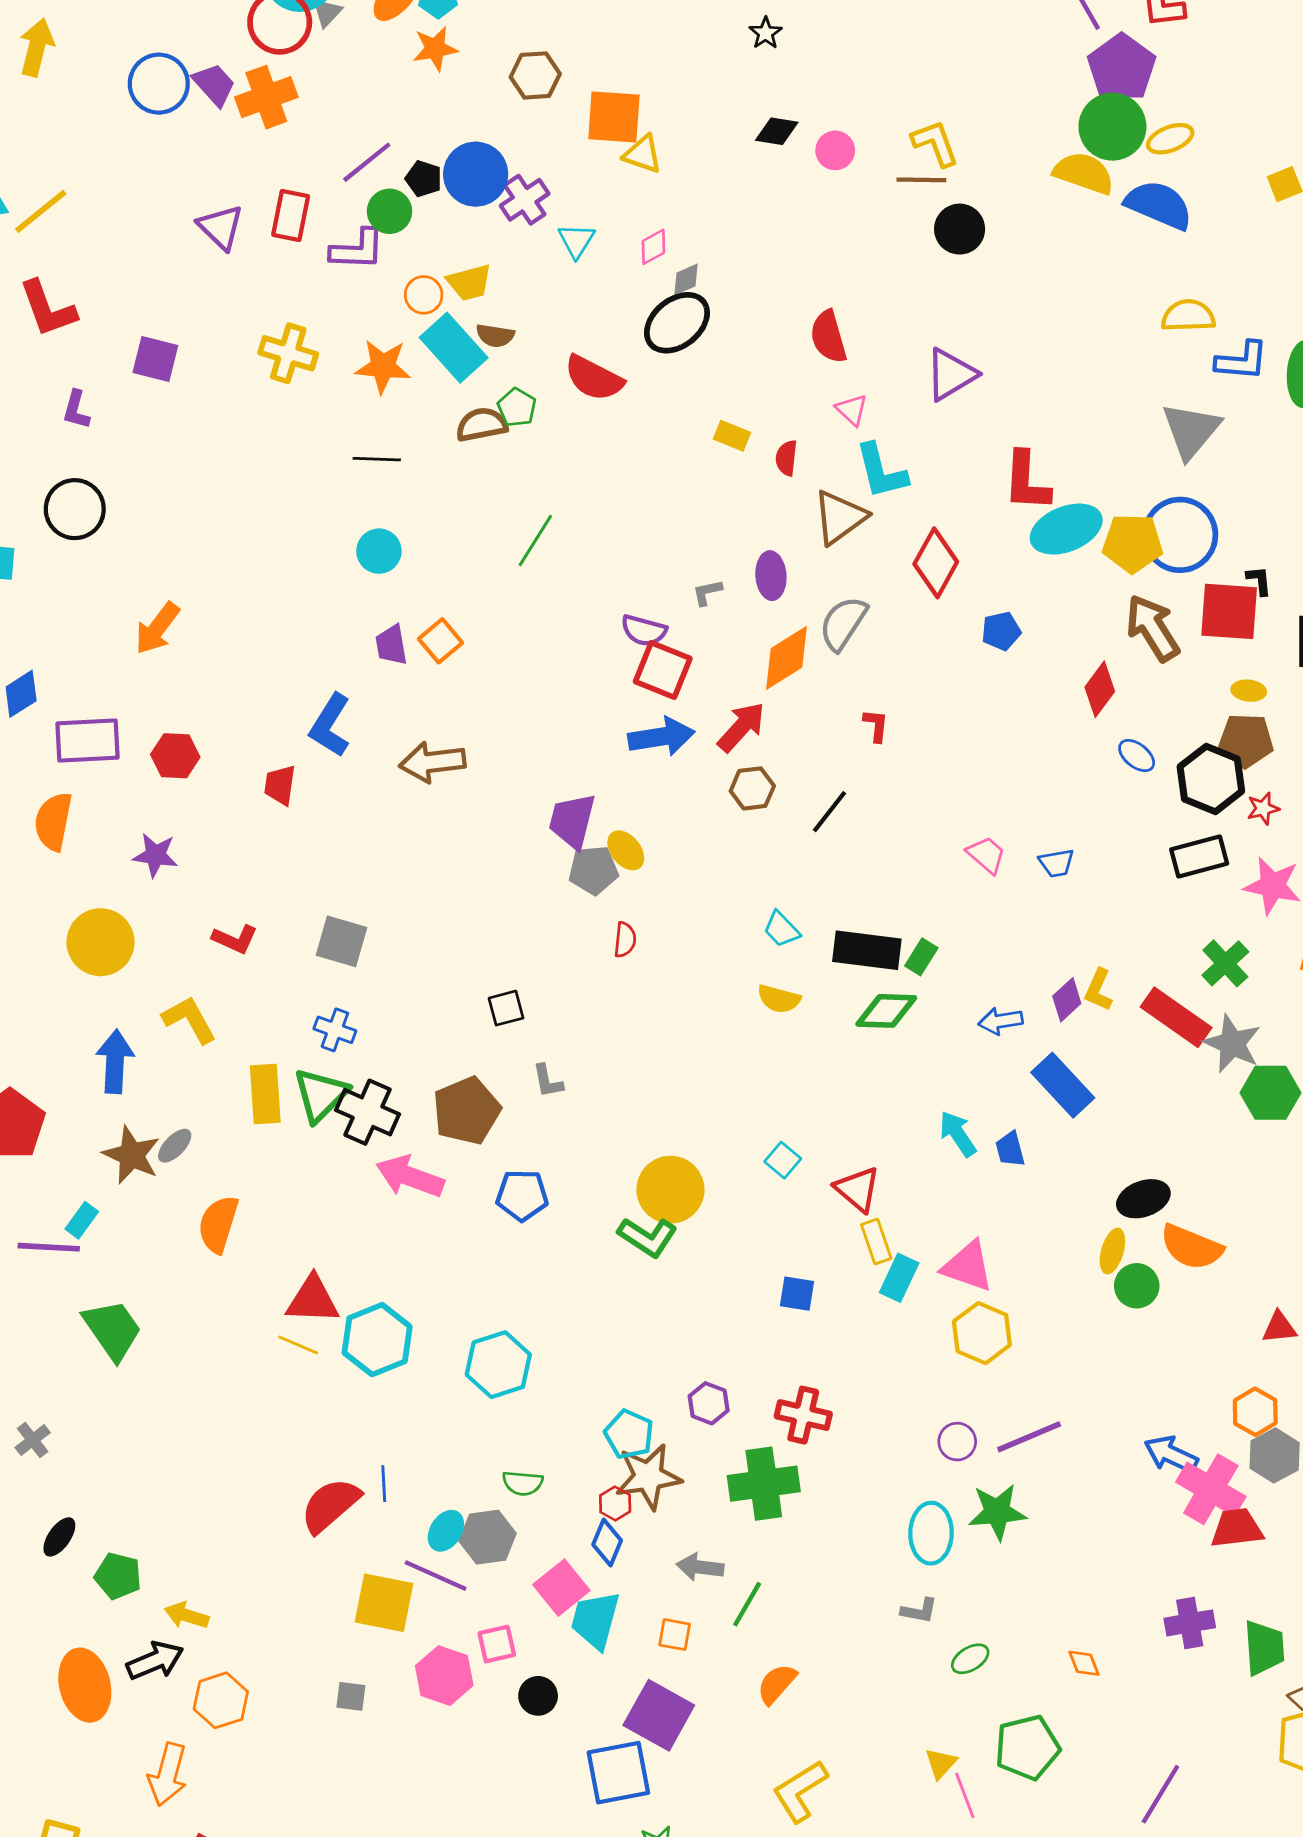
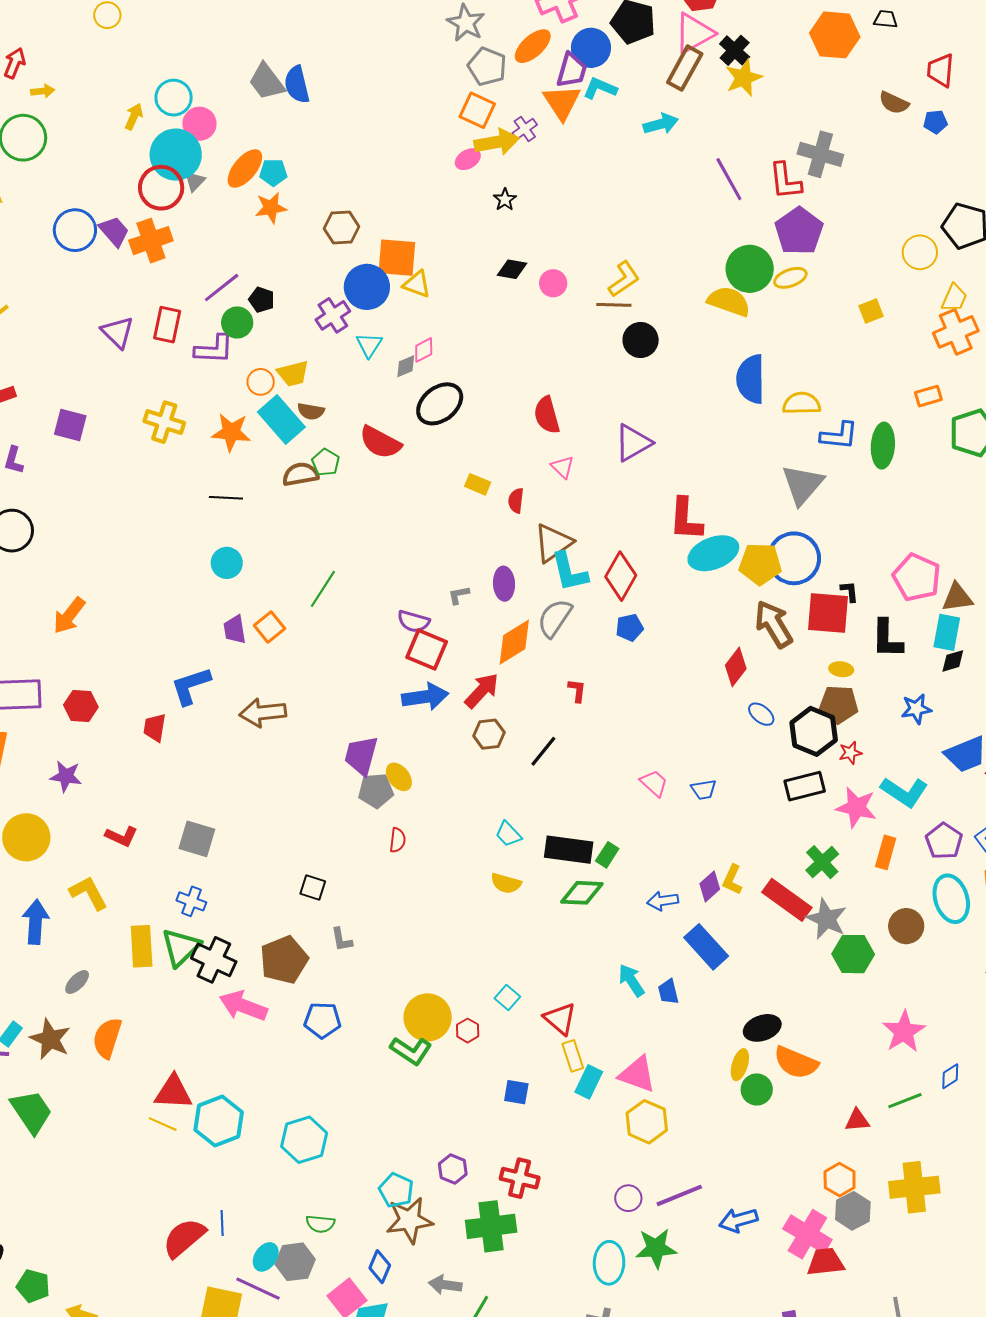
purple pentagon: (1122, 68) -> (799, 231), moved
yellow L-shape: (935, 143) -> (624, 279), turned 75
blue circle: (476, 174) -> (367, 287), moved
blue semicircle: (1159, 205) -> (751, 379), moved, turned -114
gray diamond: (686, 279) -> (406, 366), moved
cyan L-shape: (881, 471) -> (569, 572), moved
green line: (535, 541) -> (323, 589), moved
blue pentagon: (1001, 631) -> (630, 628), moved
blue L-shape: (330, 725) -> (191, 686), turned 39
black square: (506, 1008) -> (313, 887), turned 32
brown star: (132, 1155) -> (50, 1039), moved
blue arrow: (1171, 1454) -> (738, 1220), moved, turned -42
red hexagon: (615, 1504) -> (468, 1031), moved

